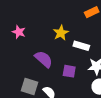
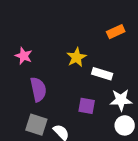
purple semicircle: (44, 59) -> (38, 89), moved, turned 36

